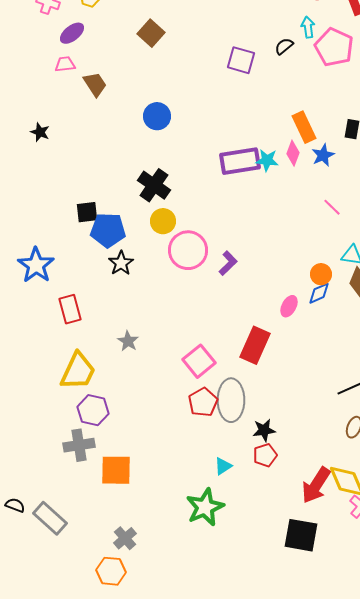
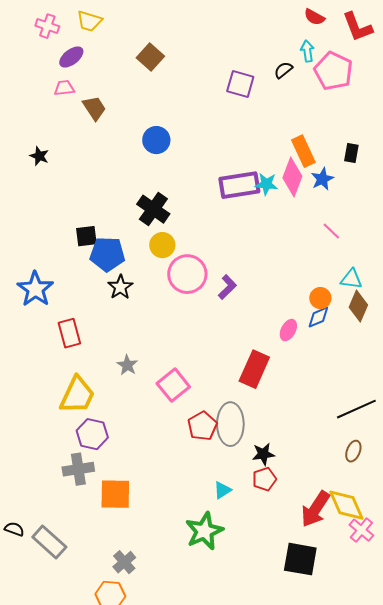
pink diamond: (293, 153) -> (292, 177), size x1.5
pink square: (199, 361) -> (173, 385), moved

